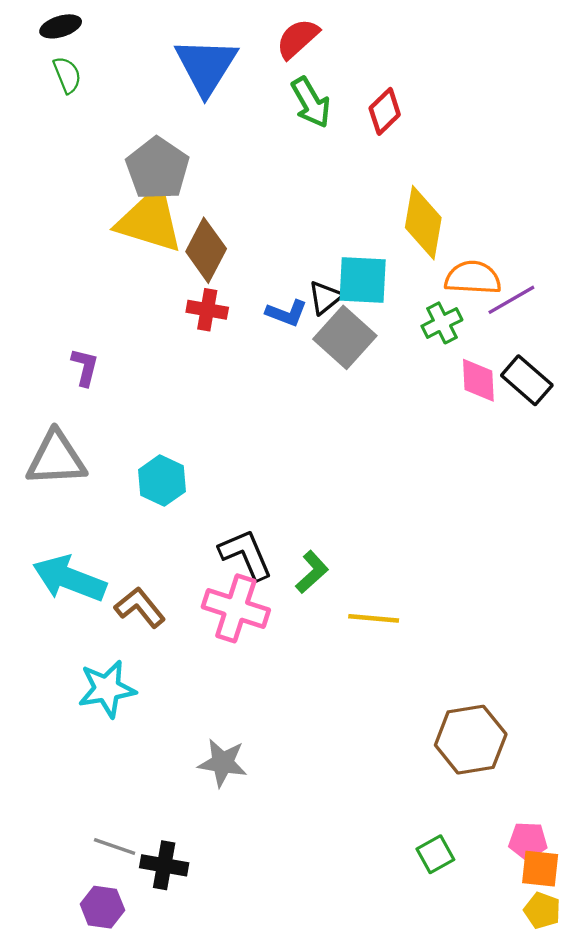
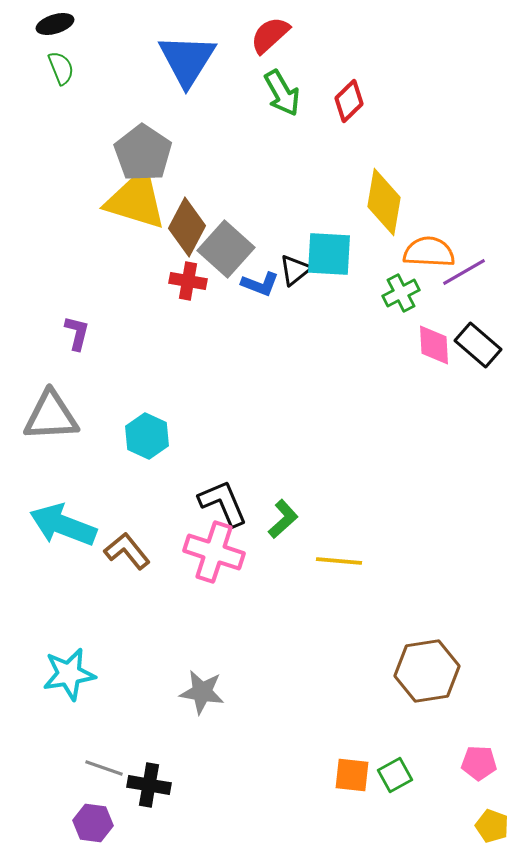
gray square: (345, 337) -> (226, 249), moved
cyan star: (107, 689) -> (69, 674), moved
orange square: (540, 869) -> (352, 775), moved

